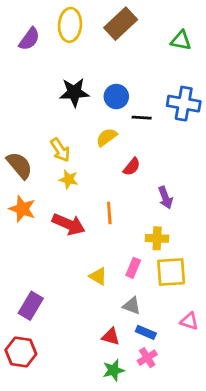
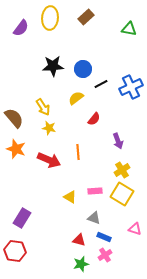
brown rectangle: (121, 24) -> (86, 17), size x0.7
blue cross: (184, 104) -> (131, 87), moved, turned -35
black line: (142, 118) -> (101, 84), turned -32
yellow cross: (157, 238) -> (122, 170), moved, turned -35
pink rectangle: (133, 268) -> (95, 191), turned 64
yellow square: (171, 272) -> (122, 194), turned 35

